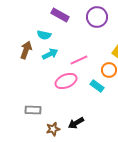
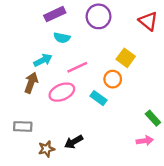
purple rectangle: (60, 15) -> (55, 14), turned -54
cyan semicircle: (44, 35) -> (62, 38), moved
brown arrow: (26, 50) -> (31, 83), moved

